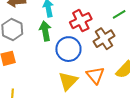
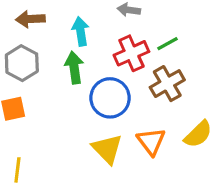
green line: (119, 14) -> (167, 44), moved
yellow triangle: (68, 81) -> (107, 149), turned -30

